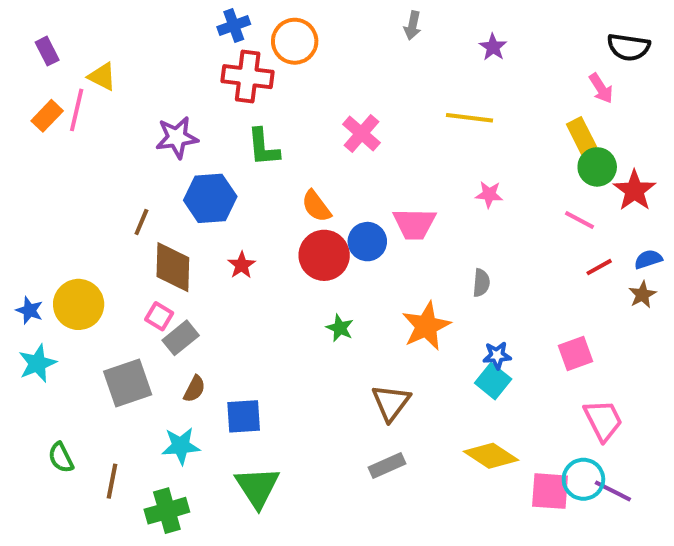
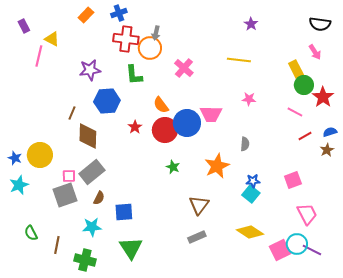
gray arrow: (413, 25) -> (156, 33), moved
orange circle: (295, 41) -> (150, 48), moved
pink arrow: (601, 88) -> (315, 52), moved
orange rectangle: (47, 116) -> (86, 15), moved
blue circle: (367, 242) -> (187, 123), size x1.4
red star: (242, 265) -> (135, 127), moved
pink square: (159, 316) -> (69, 176), moved, turned -32
gray rectangle: (181, 338) -> (92, 172), size x1.4
pink square: (550, 491) -> (280, 250), turned -30
green cross: (167, 511) -> (85, 260), turned 30

